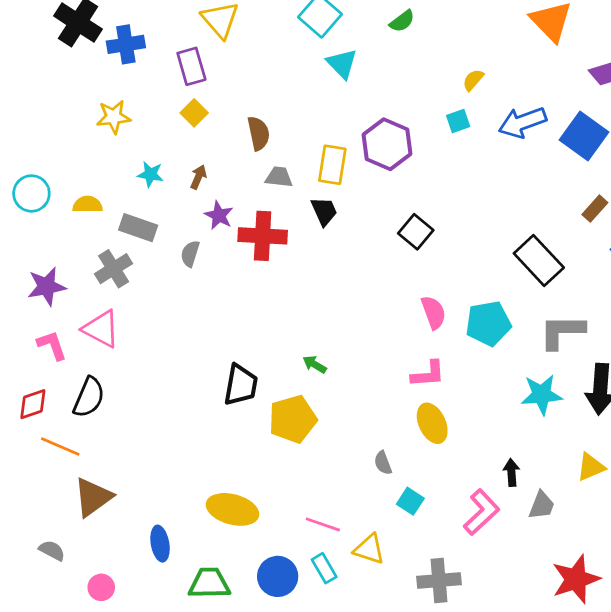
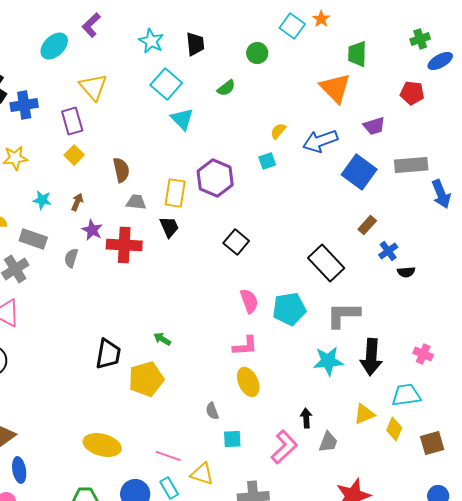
blue arrow: (522, 122) -> (320, 141), moved
cyan square: (410, 501) -> (232, 439), turned -36
blue ellipse: (160, 544) -> (19, 470), moved

